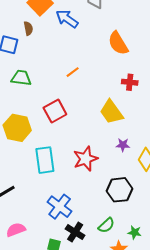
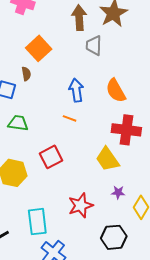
blue arrow: (67, 19) -> (76, 90), moved, turned 45
orange line: (73, 72) -> (70, 118), turned 56
red cross: (130, 82) -> (126, 130), size x1.8
cyan rectangle: (45, 160) -> (37, 222), moved

